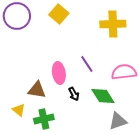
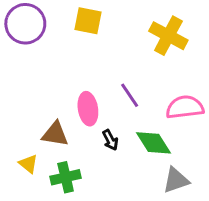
yellow square: (59, 14) -> (88, 21), turned -30
yellow cross: (113, 24) -> (168, 36), turned 30

